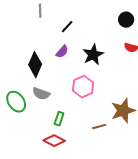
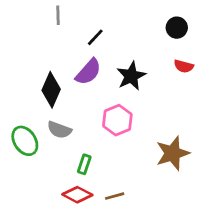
purple semicircle: (62, 52) -> (88, 72), size x1.5
brown line: (99, 127) -> (115, 196), moved

